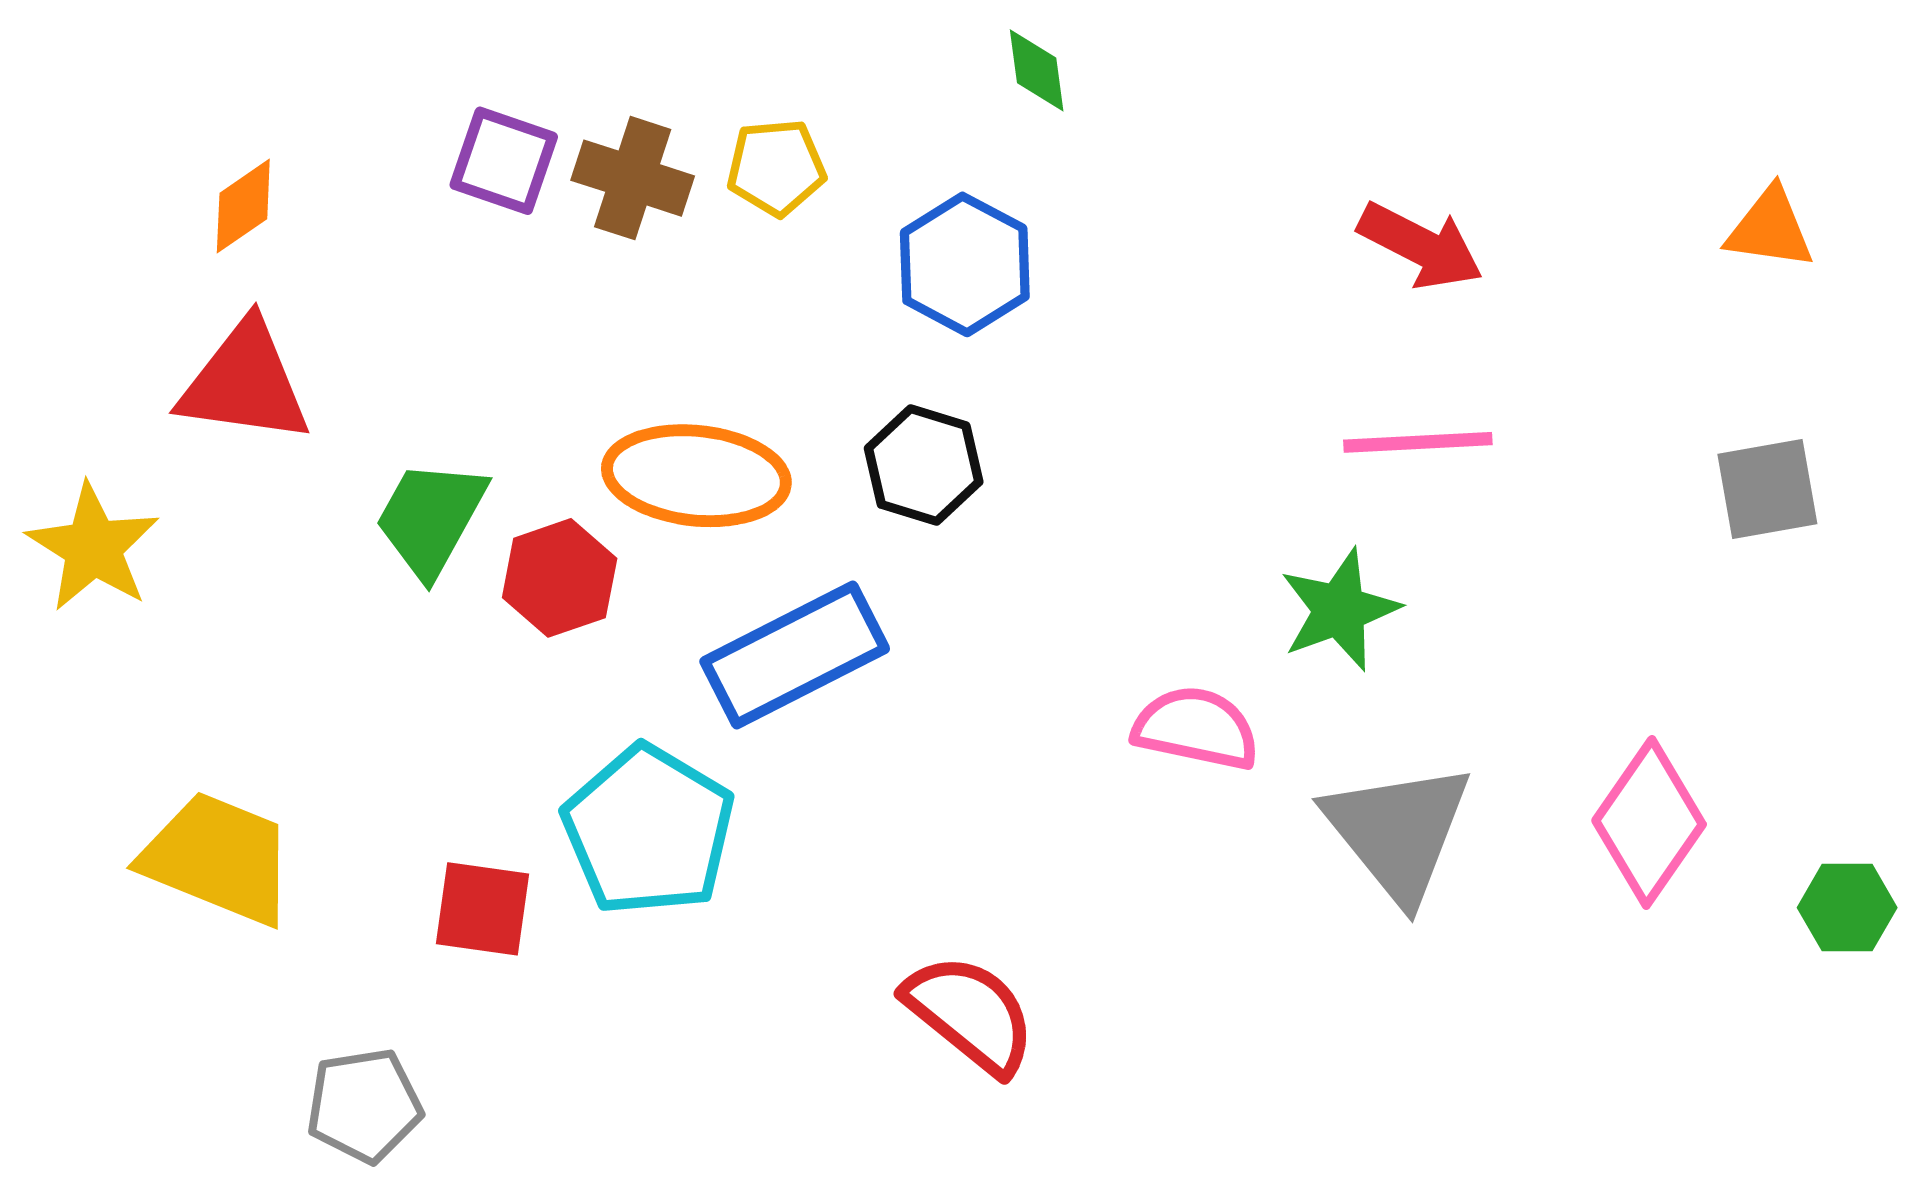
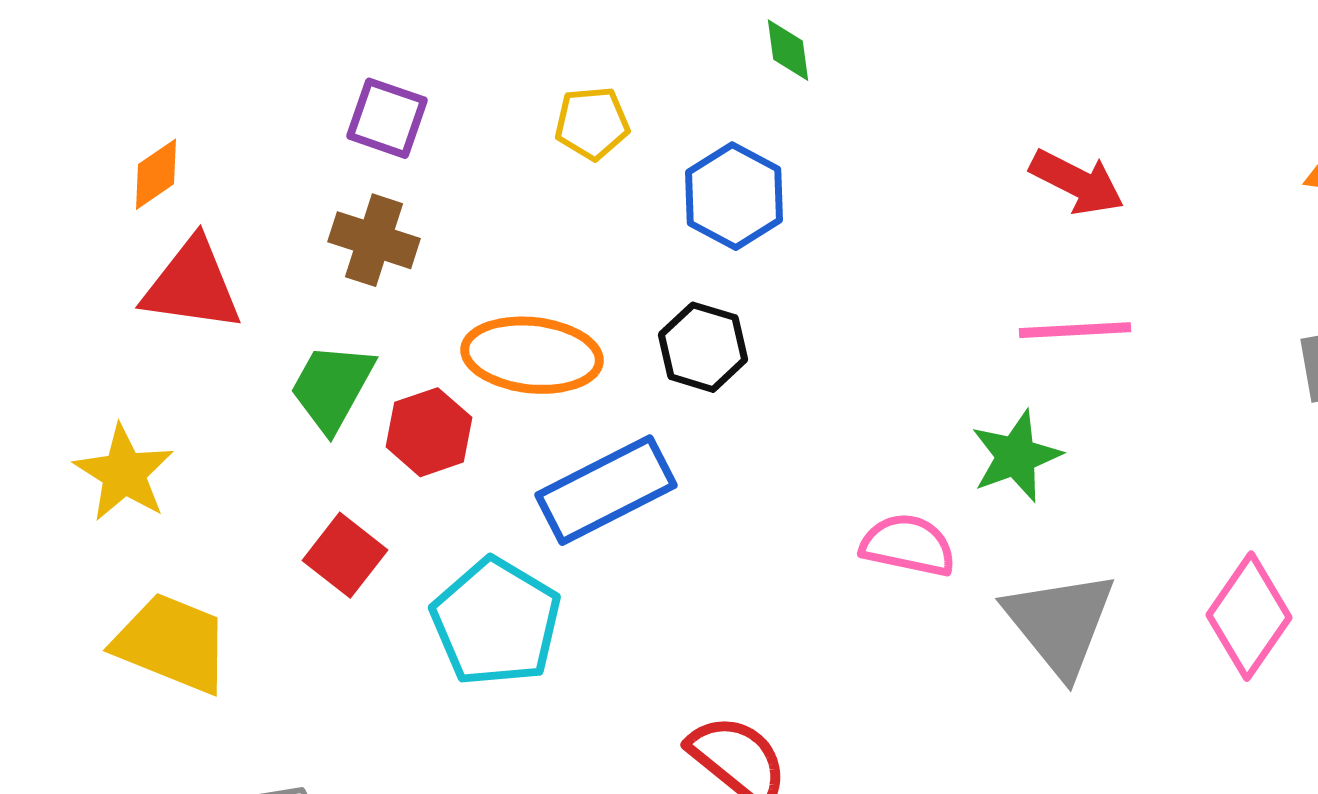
brown cross: (633, 178) -> (374, 240), moved
orange diamond: (243, 206) -> (156, 174), moved
yellow star: (93, 547) -> (124, 473), moved
red square: (482, 909) -> (345, 555), moved, turned 30

